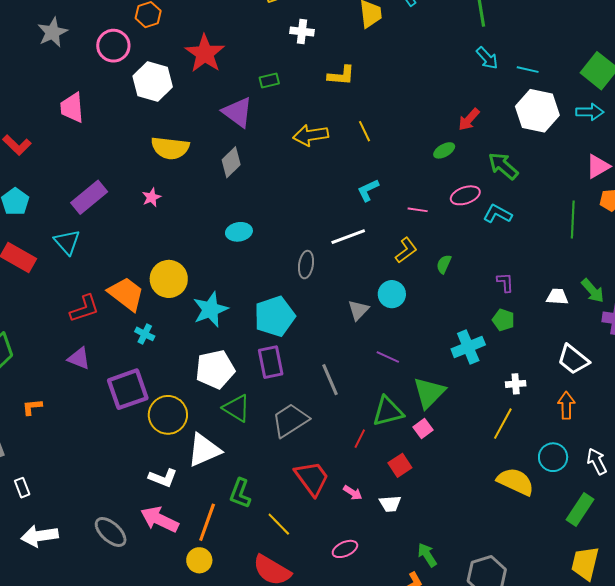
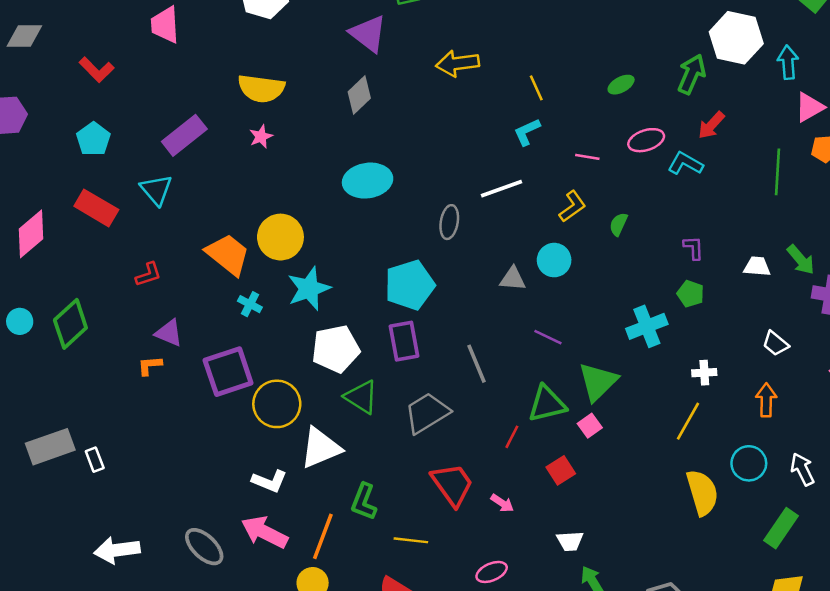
cyan arrow: (590, 112) -> (788, 62), moved, turned -96
red arrow: (469, 119) -> (711, 125), moved
yellow line: (364, 131) -> (536, 88), moved
yellow semicircle: (170, 148) -> (261, 88), moved
green arrow: (503, 166) -> (692, 74), moved, turned 72
cyan ellipse: (239, 232) -> (368, 181), size x1.5
red L-shape: (85, 309) -> (148, 274), moved, size x0.7
cyan star: (210, 309) -> (309, 289), moved
gray triangle: (358, 310) -> (513, 279), turned 50
white trapezoid: (573, 359) -> (776, 344), size x0.7
orange L-shape: (32, 407) -> (150, 366), moved
yellow semicircle: (515, 482) -> (702, 492), turned 48
white rectangle: (22, 488) -> (95, 460), moved
white trapezoid: (390, 504) -> (570, 541), moved
yellow line: (279, 524) -> (411, 540), turned -40

